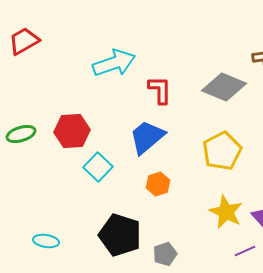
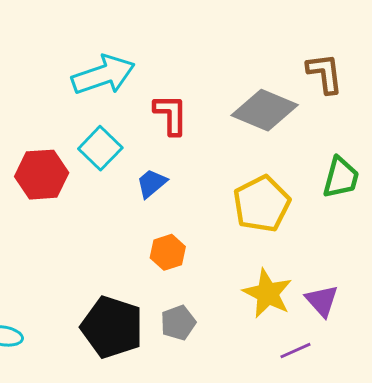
blue trapezoid: (147, 137) -> (152, 183), size x0.6
cyan square: (98, 167) -> (100, 148), moved
gray pentagon: (165, 254) -> (178, 323), moved

